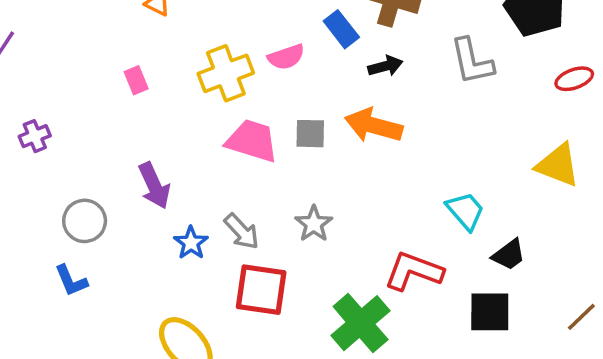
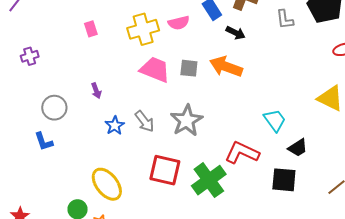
gray L-shape: (472, 61) -> (285, 19), moved, size x0.7
black arrow: (385, 66) -> (236, 33), turned 36
purple arrow: (154, 186) -> (96, 91), size x0.6
gray star: (314, 224) -> (187, 120), size x1.5
red square: (261, 290) -> (165, 170), moved

